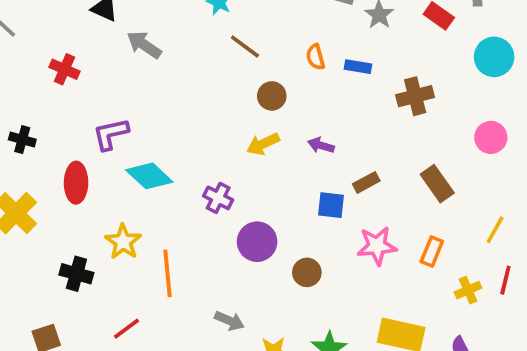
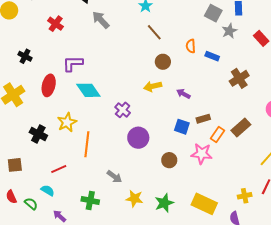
brown cross: (415, 96) -> (239, 78), turned -30
brown rectangle: (437, 184) -> (241, 128), turned 72
orange rectangle: (432, 251) -> (218, 134), moved
brown circle: (307, 272) -> (169, 160), moved
yellow cross: (468, 290) -> (245, 196), moved

